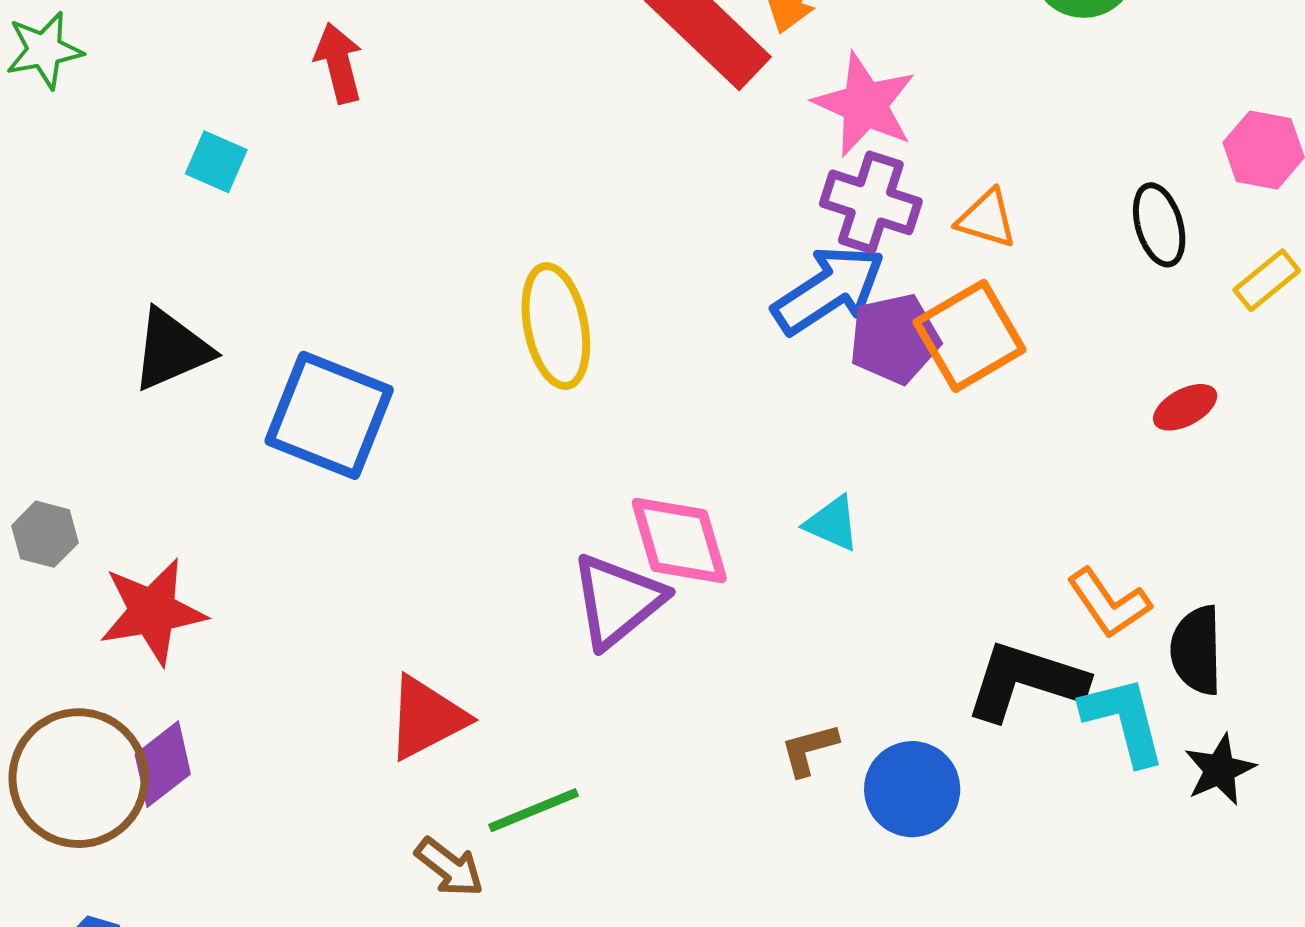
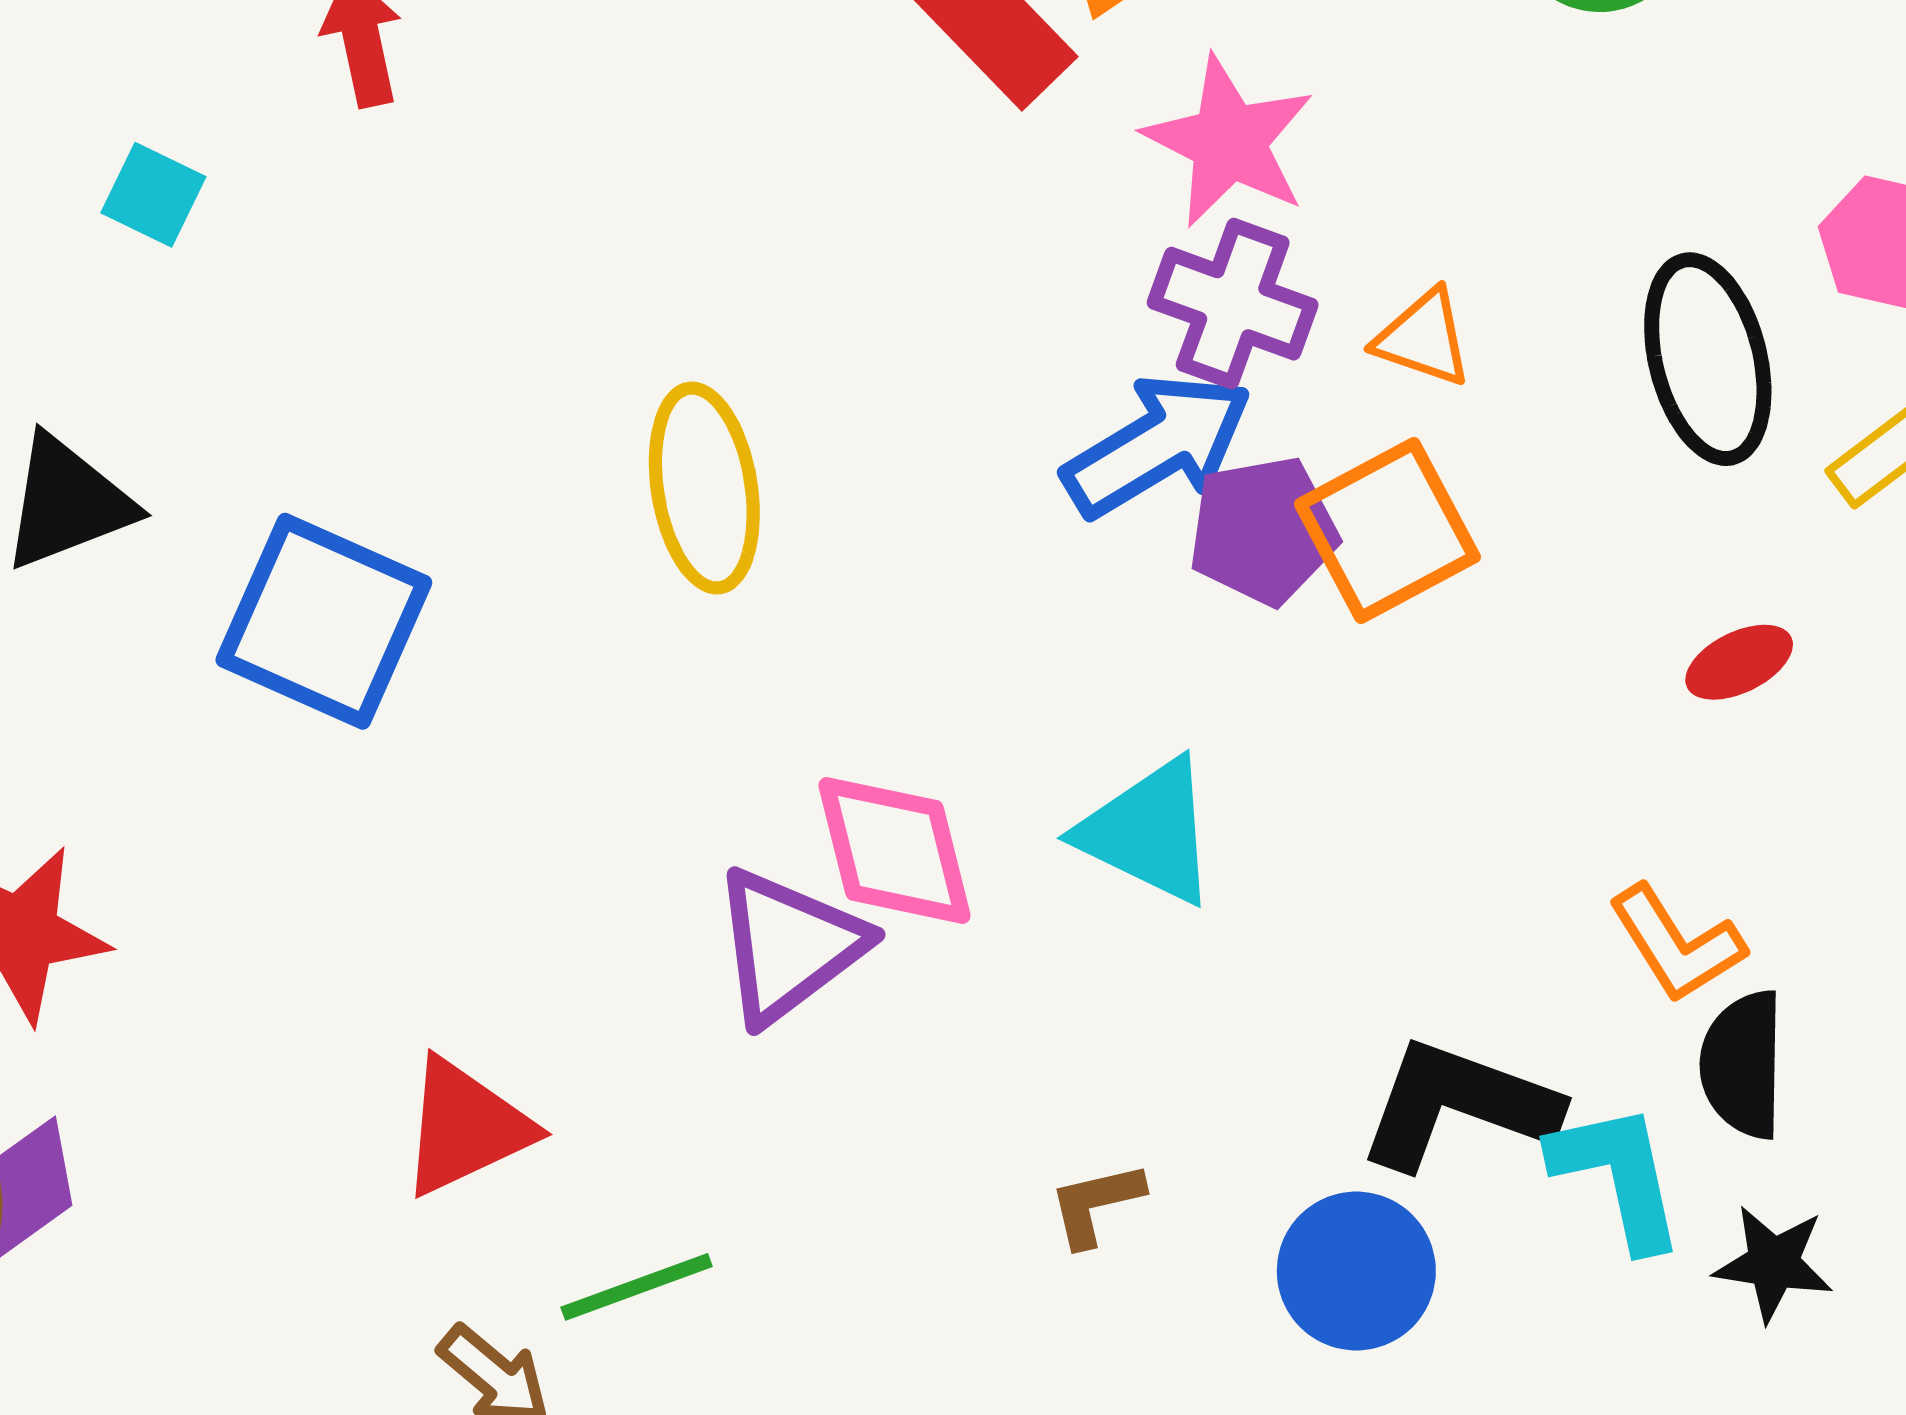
black ellipse: (1159, 225) -> (1708, 359), size x1.5
cyan triangle: (832, 523) -> (1149, 832), size x1.6
orange L-shape: (1109, 603) -> (1677, 944), moved
black star: (1220, 770) -> (1773, 1263), turned 30
blue circle: (912, 789) -> (1356, 1271), moved

